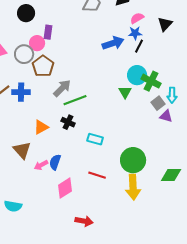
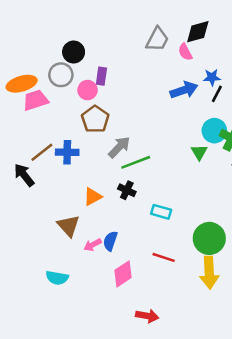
pink semicircle: (137, 18) -> (185, 52), moved, turned -88
gray circle: (24, 54) -> (61, 75), moved
cyan semicircle: (13, 206) -> (57, 278), moved

